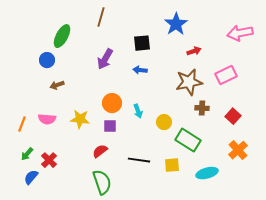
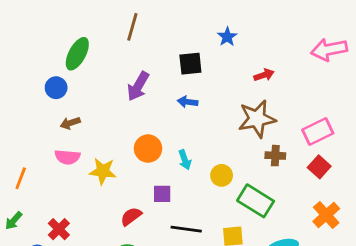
blue star: (176, 24) -> (227, 37), moved, size x0.6
pink rectangle: (226, 75) -> (318, 132), moved
pink semicircle: (47, 119) -> (67, 157), moved
purple square: (110, 126) -> (162, 194), moved
green arrow: (27, 154) -> (14, 221), moved

